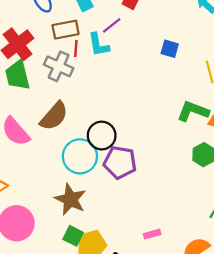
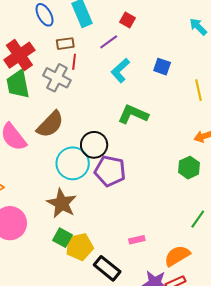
brown rectangle: (66, 30) -> (65, 44), size x0.7
cyan L-shape: (99, 45) -> (120, 70), moved, turned 55
green L-shape: (193, 111) -> (133, 114), moved

